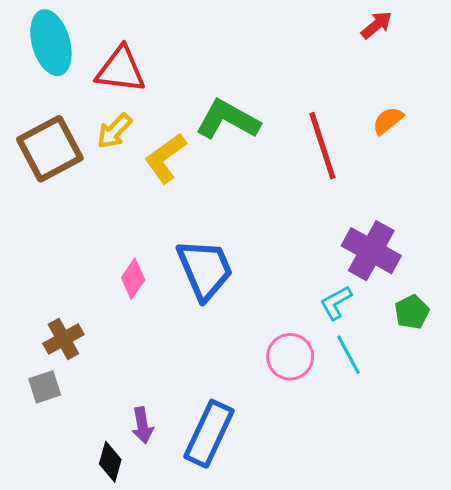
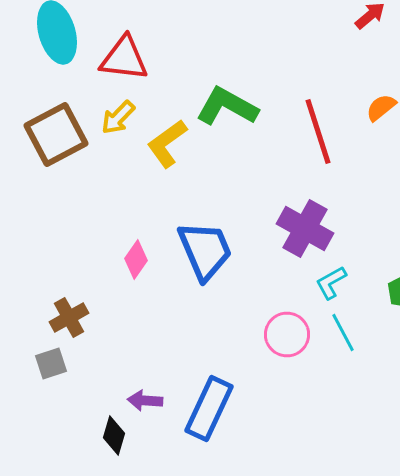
purple cross: (371, 251) -> (305, 228), moved
purple arrow: (142, 425) -> (145, 400), turned 104

